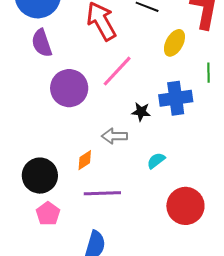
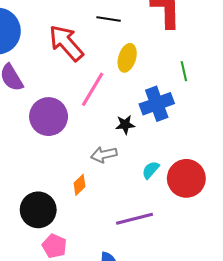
yellow ellipse: (174, 43) -> (127, 58), moved
purple line: (102, 193) -> (134, 219), moved
red circle: (185, 206) -> (186, 178), moved

